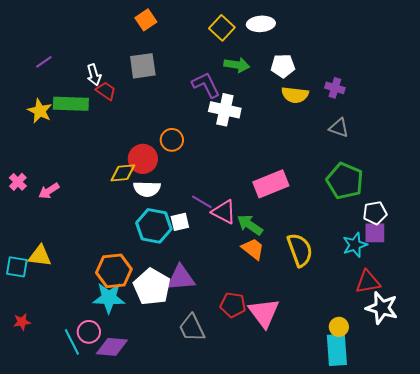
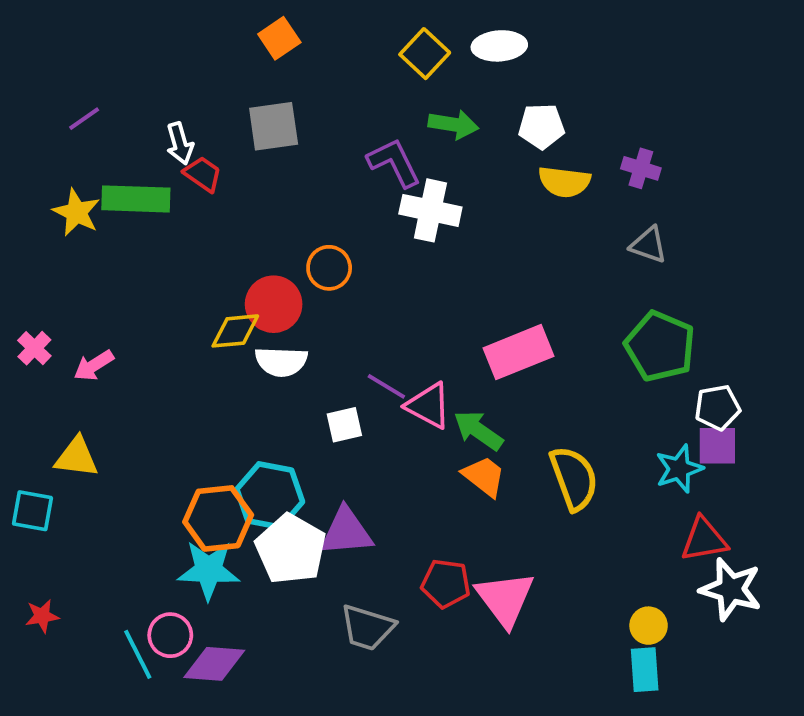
cyan hexagon: (154, 226) -> (270, 495), moved
yellow triangle: (40, 256) -> (77, 457), moved
gray trapezoid: (192, 328) -> (367, 627), turned -48
cyan rectangle: (337, 350) -> (645, 670), size x0.7

